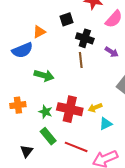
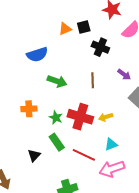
orange triangle: (39, 32) -> (65, 29), moved
purple arrow: (112, 52) -> (124, 75), moved
brown line: (81, 60) -> (93, 80), moved
cyan triangle: (106, 124) -> (111, 144), moved

